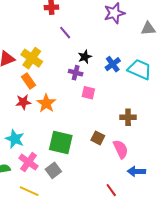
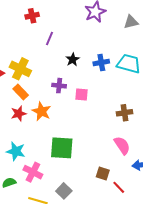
purple line: (65, 33) -> (49, 38), turned 72
blue cross: (113, 64) -> (101, 63), turned 35
purple cross: (76, 73) -> (59, 86), moved
brown square: (98, 138) -> (103, 173), moved
gray square: (53, 170) -> (64, 191), moved

